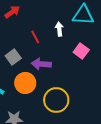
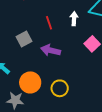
orange circle: (25, 83) -> (30, 82), moved
yellow circle: (56, 100) -> (60, 88), size x0.7

